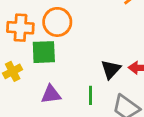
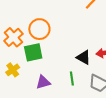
orange cross: (20, 28) -> (13, 37), turned -36
black triangle: (111, 69) -> (84, 57), turned -35

